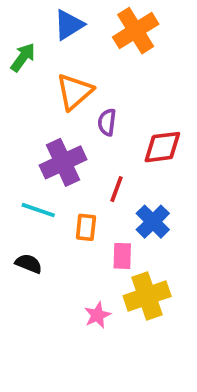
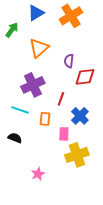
purple semicircle: (107, 122) -> (69, 61), moved
pink star: (97, 315) -> (38, 174), moved

